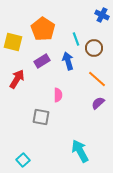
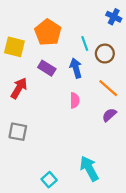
purple rectangle: (42, 61) -> (47, 68), turned 63
pink semicircle: (58, 95) -> (75, 100), moved
gray square: (41, 117) -> (18, 132), moved
cyan square: (23, 160) -> (49, 180), moved

